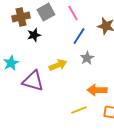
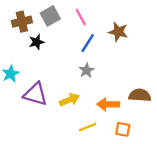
gray star: (87, 58) -> (86, 70), moved
yellow arrow: (58, 65) -> (69, 100), moved

